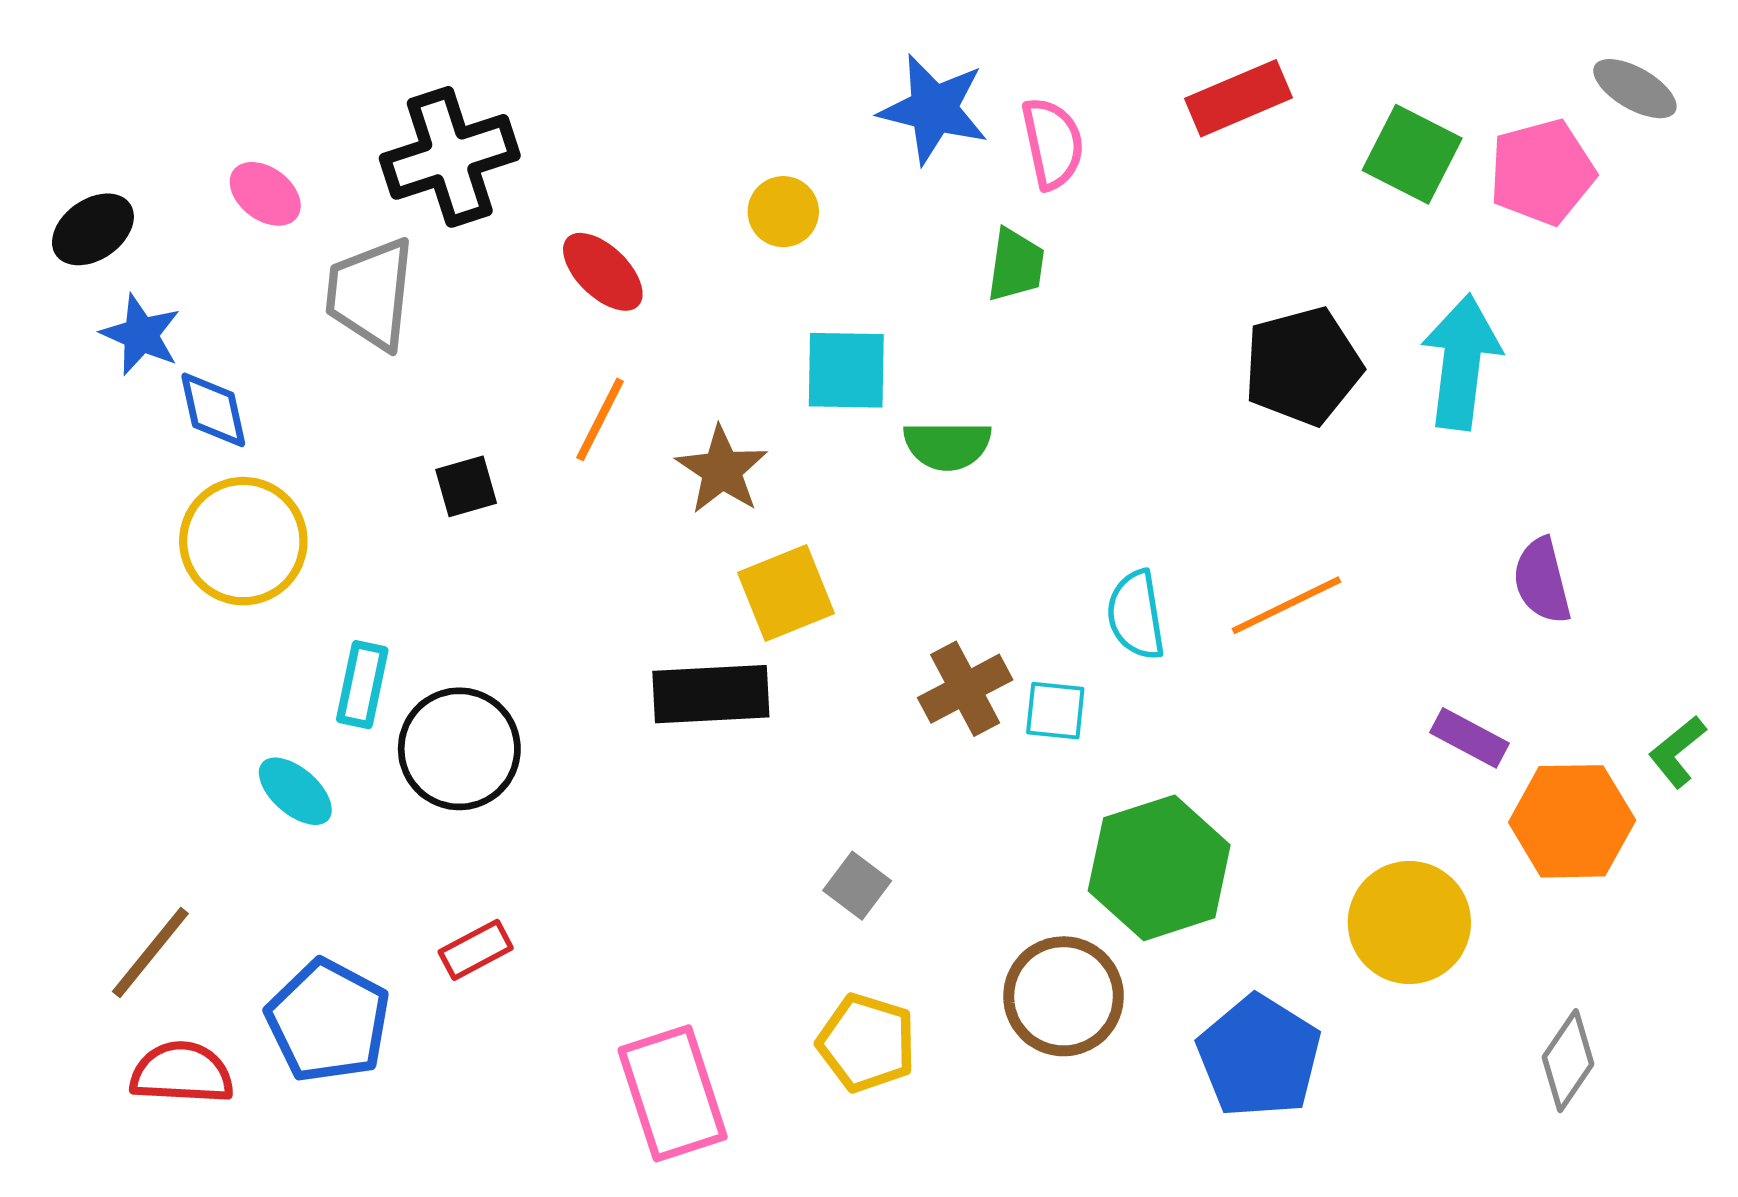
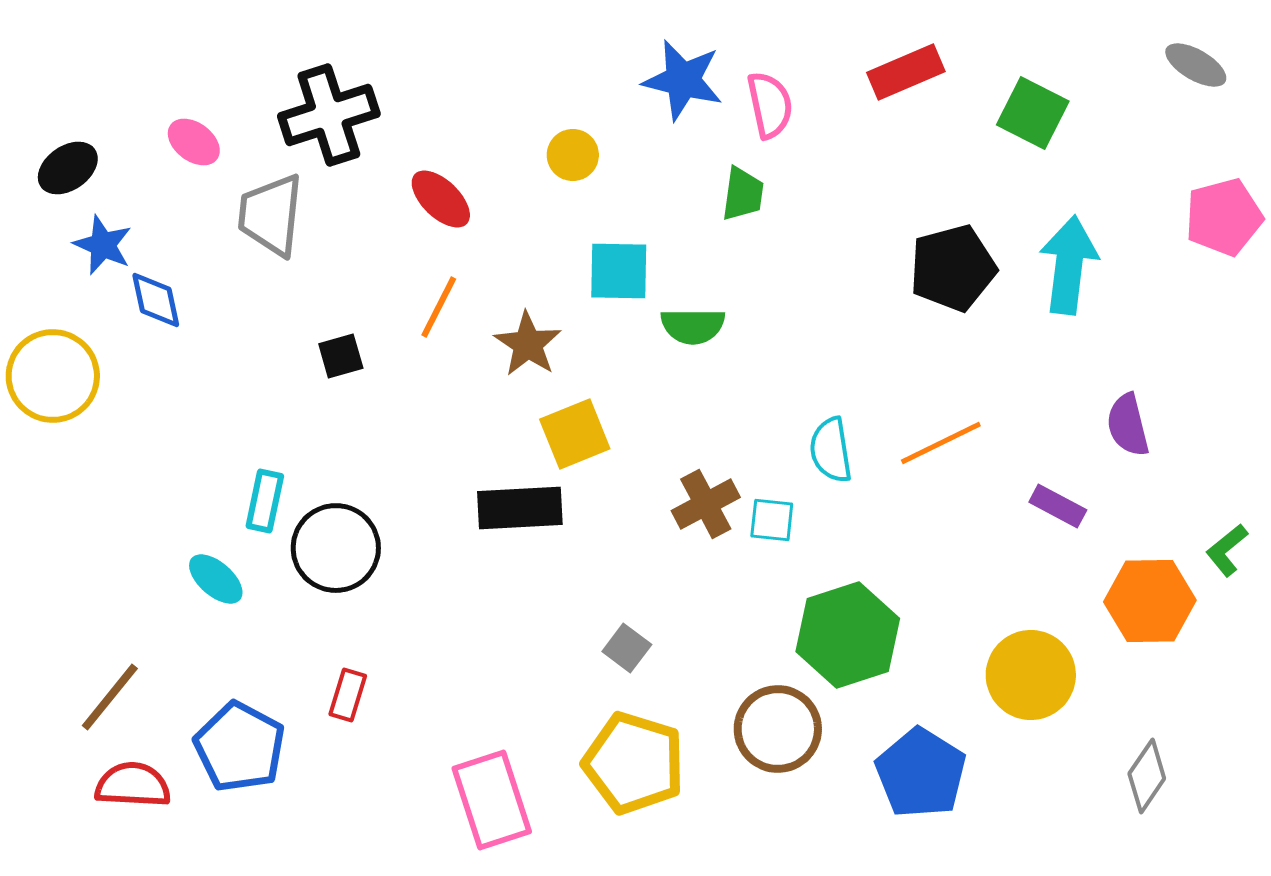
pink pentagon: (1542, 172) -> (1224, 217), moved
yellow circle: (243, 541) -> (53, 376), moved
purple rectangle: (1470, 738) -> (1058, 506), moved
red rectangle: (476, 950) -> (348, 695), turned -45
yellow pentagon: (867, 1043) -> (634, 763), size x1.4

